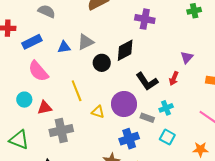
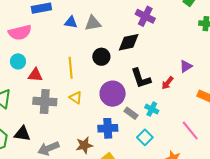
purple cross: (145, 19) -> (145, 16), moved
black circle: (102, 63) -> (101, 57), moved
pink semicircle: (38, 71) -> (20, 32), moved, turned -80
cyan cross: (166, 108) -> (152, 109), turned 32
yellow triangle: (98, 112) -> (76, 98), moved

